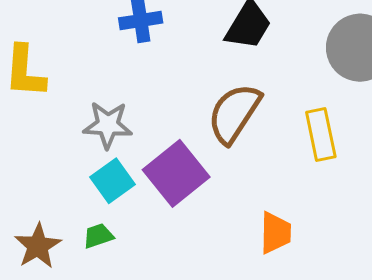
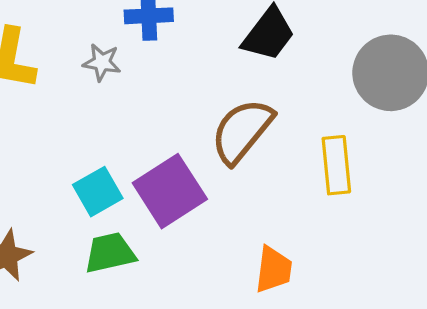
gray star: (108, 125) -> (102, 62), moved, size x0.7
green trapezoid: (98, 236) -> (110, 253), moved, size x1.5

